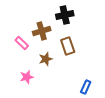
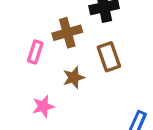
pink rectangle: (22, 43) -> (35, 52), turned 64

